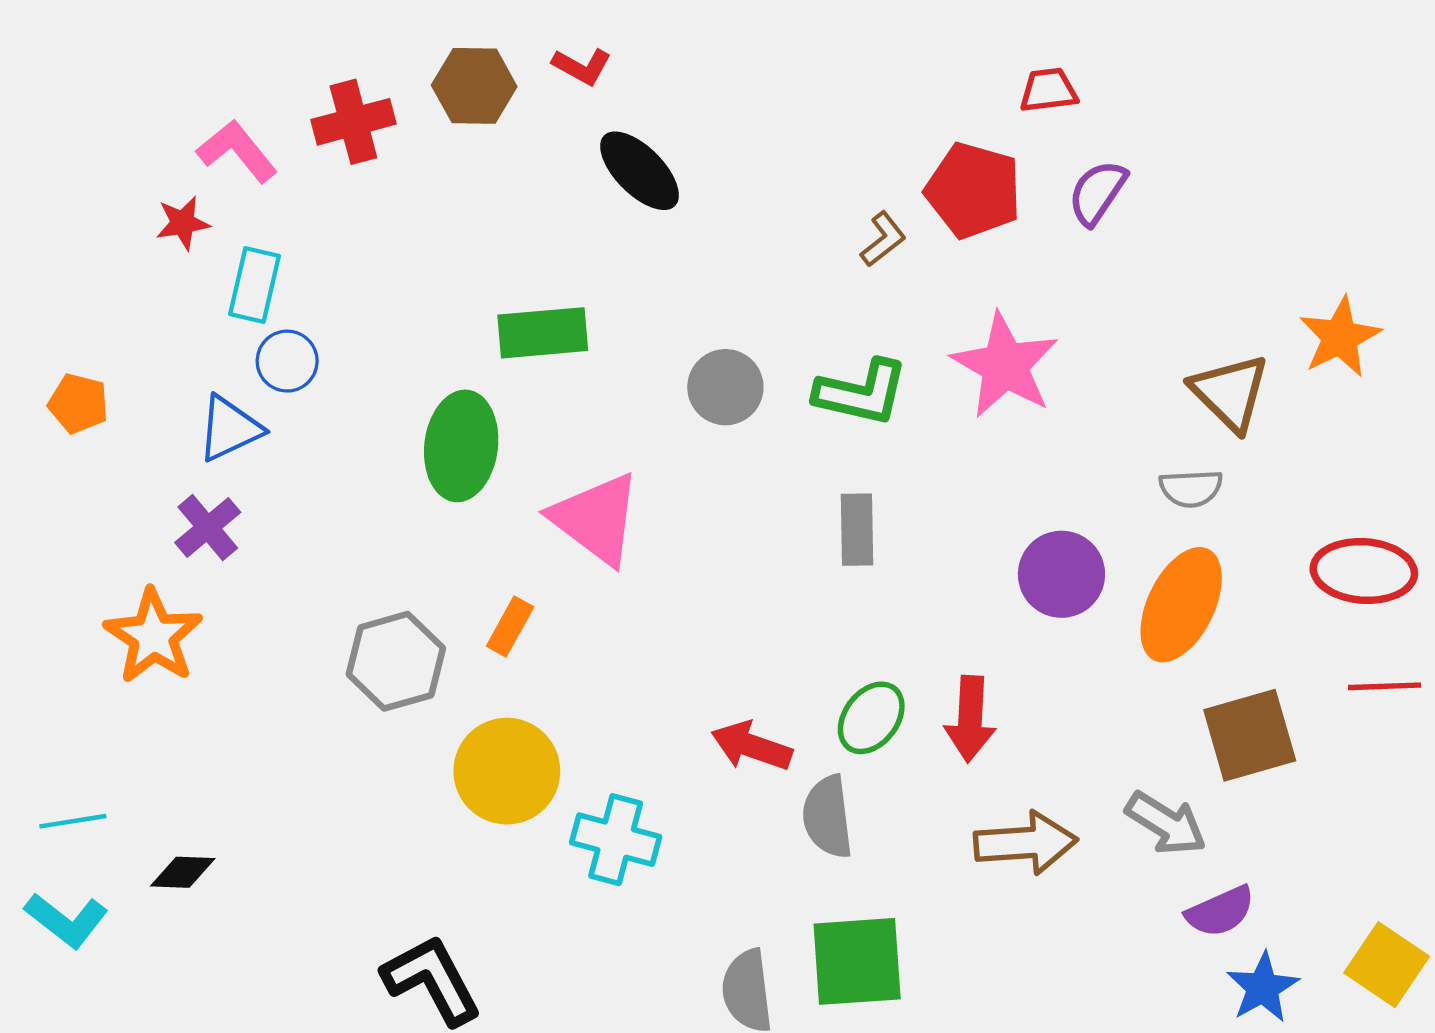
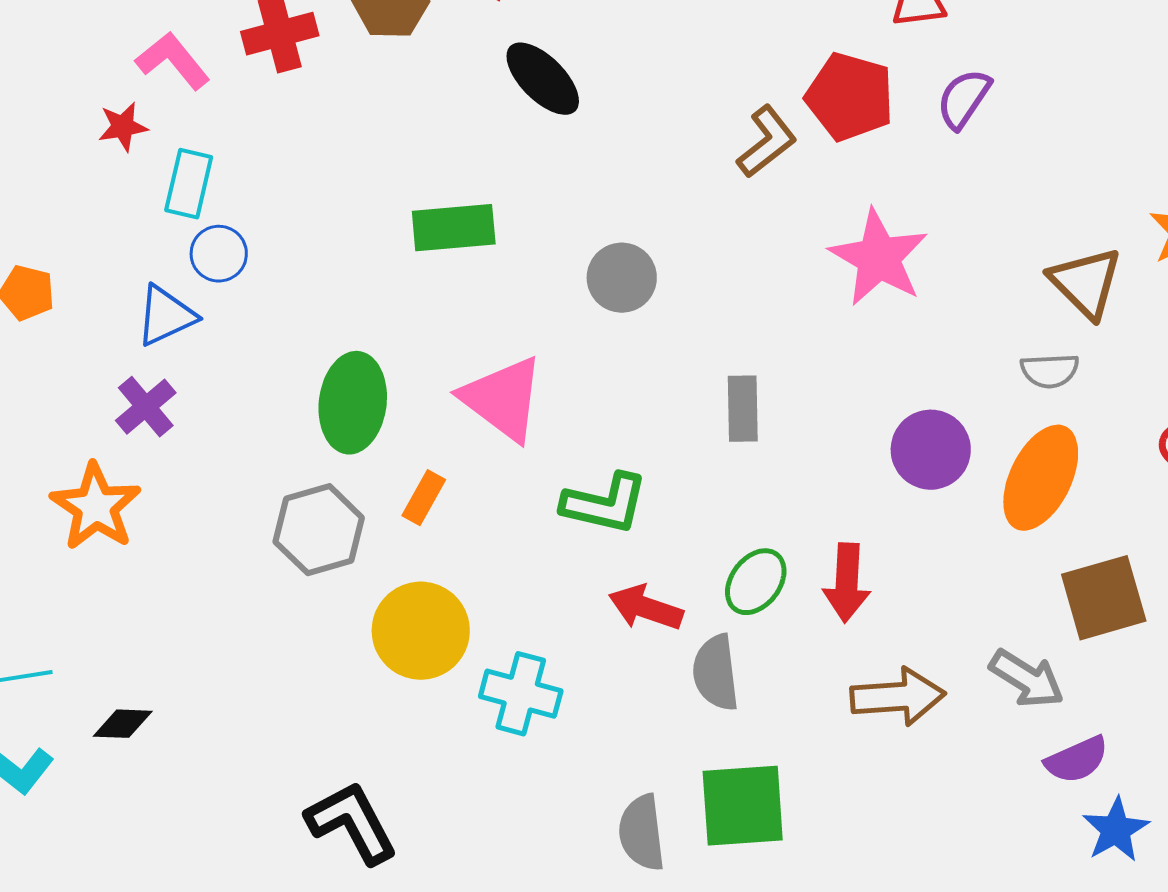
brown L-shape: (883, 239) -> (767, 142), size x1.4
green L-shape: (861, 393) -> (605, 504), moved
green ellipse: (461, 446) -> (353, 403), moved

